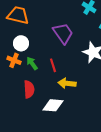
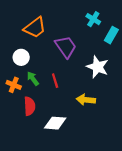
orange trapezoid: (18, 15) -> (35, 28), moved, turned 130
orange cross: (14, 60) -> (14, 85), moved
yellow arrow: (67, 83) -> (86, 100), moved

